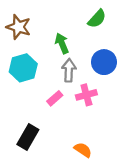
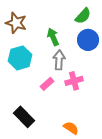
blue circle: (104, 62) -> (88, 40), moved
black rectangle: (28, 137) -> (24, 117), turned -75

